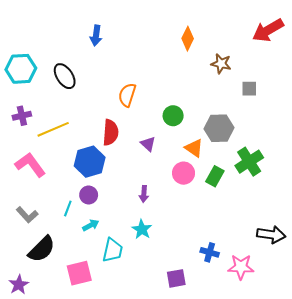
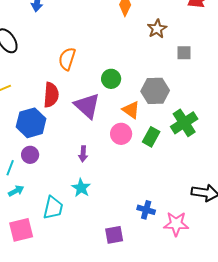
brown star: (221, 64) -> (157, 29), turned 30
purple triangle: (148, 144) -> (87, 106), size x1.8
cyan arrow: (91, 225) -> (16, 191), moved

